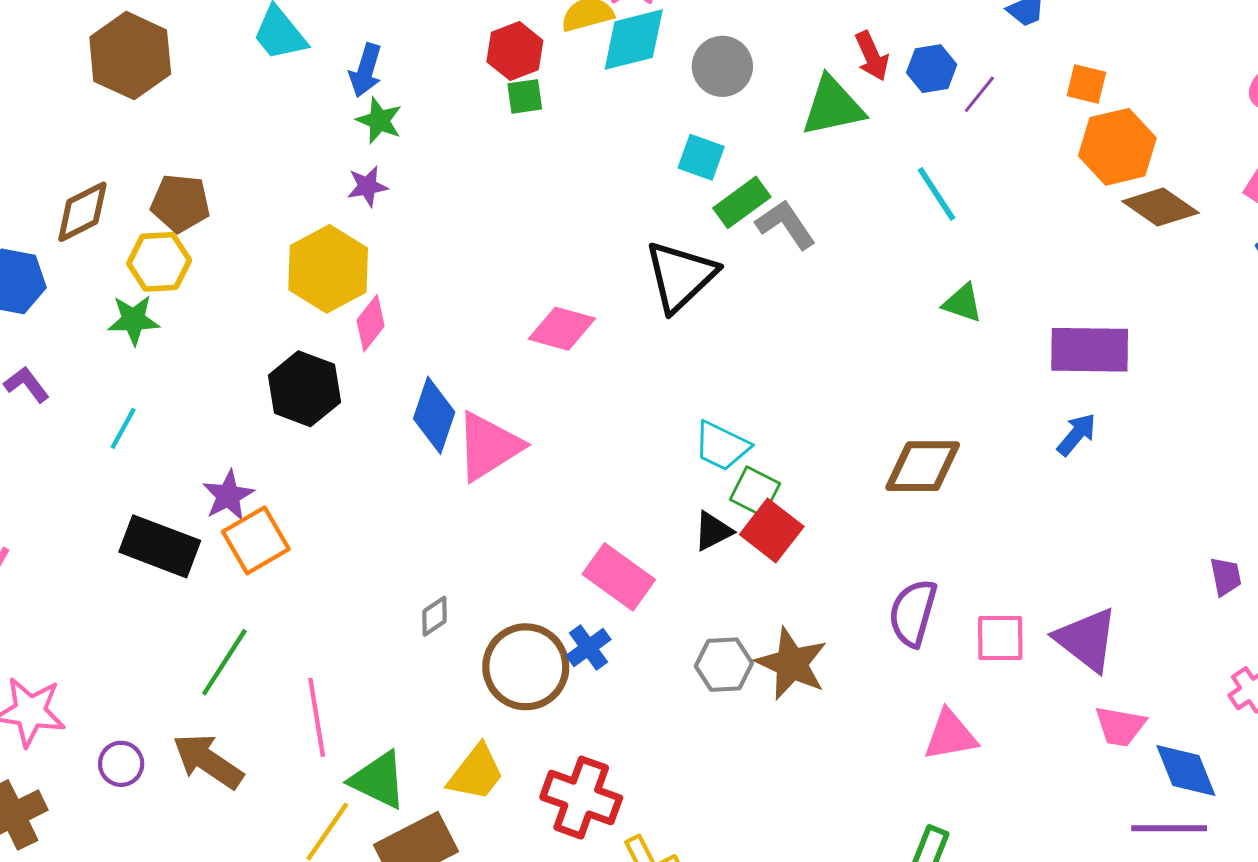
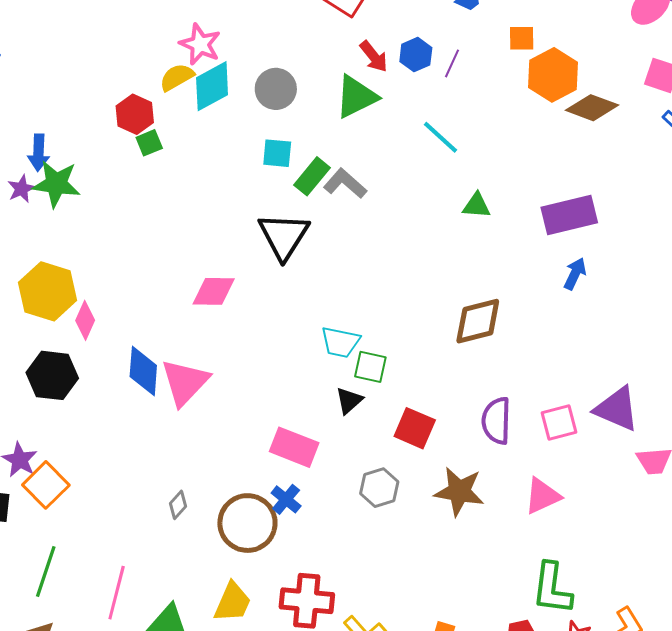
green star: (379, 120) -> (56, 184), size x1.5
purple star: (367, 186) -> (22, 189), moved
red square: (772, 530) -> (415, 428), moved
brown star: (792, 664) -> (459, 491), moved
pink line: (317, 717) -> (117, 593), turned 38

